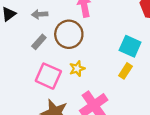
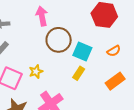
brown circle: (69, 34) -> (59, 40), moved

